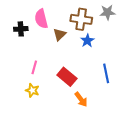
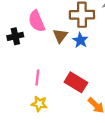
blue star: (87, 41) -> (80, 40), moved

